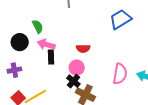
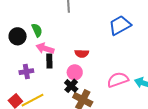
black circle: (20, 42) -> (18, 36), moved
purple cross: (14, 70) -> (26, 72), moved
pink semicircle: (120, 74) -> (118, 80), turned -120

